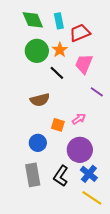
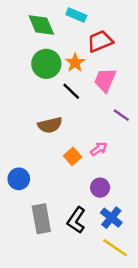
cyan rectangle: (59, 21) -> (76, 15), moved, turned -56
orange square: (58, 125) -> (73, 156), turned 32
blue circle: (38, 143) -> (19, 179), moved
purple circle: (80, 150) -> (100, 188), size x0.6

